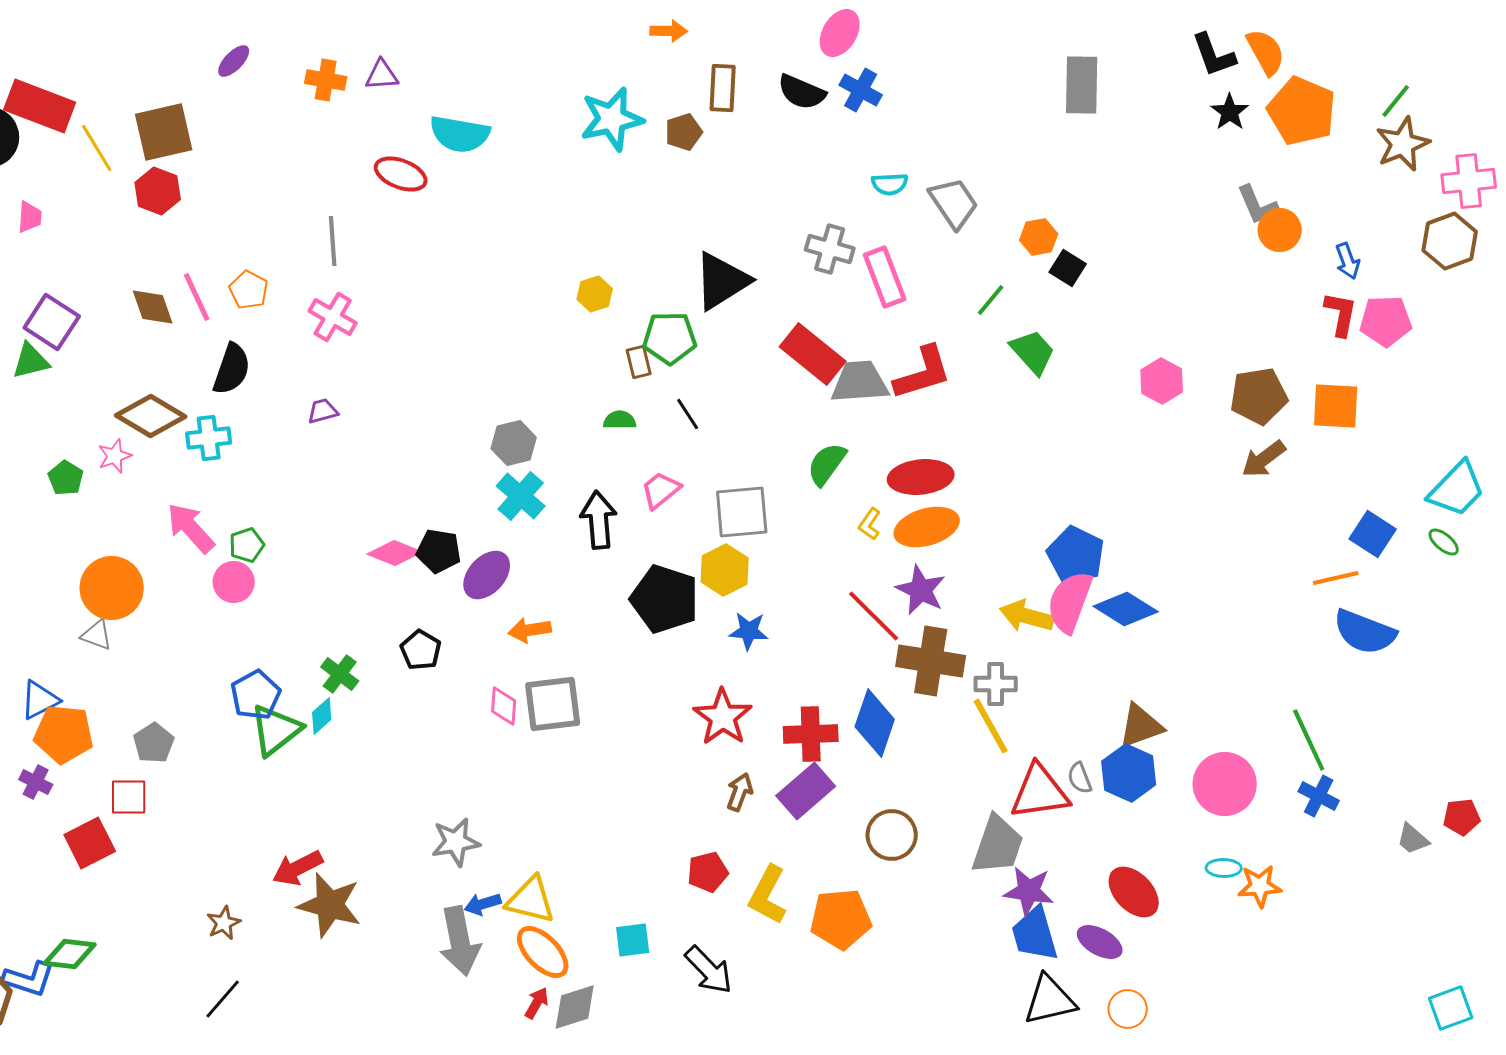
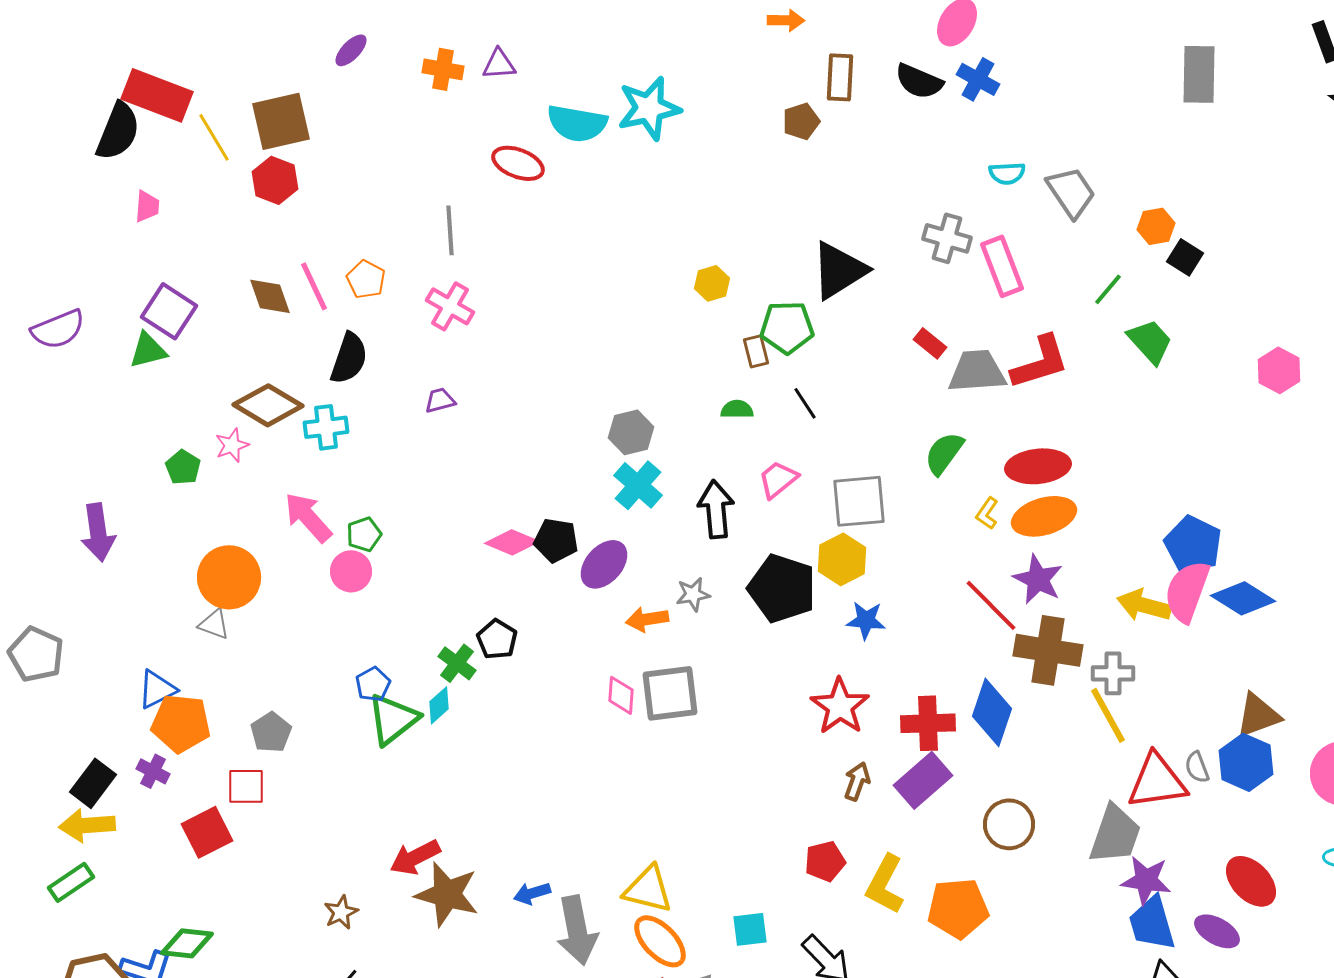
cyan star: (612, 119) -> (649, 108), moved
red rectangle: (813, 354) -> (930, 343), size x0.5
black pentagon: (421, 650) -> (497, 639), moved
blue pentagon: (256, 695) -> (373, 684), size x0.7
gray star: (456, 842) -> (693, 594), moved, size x0.7
blue arrow: (483, 904) -> (532, 893), moved

